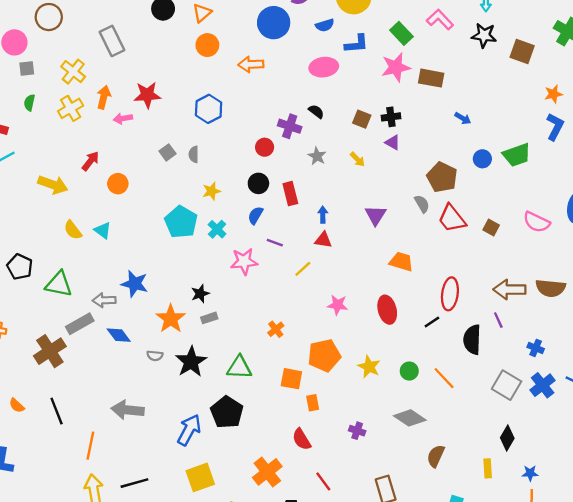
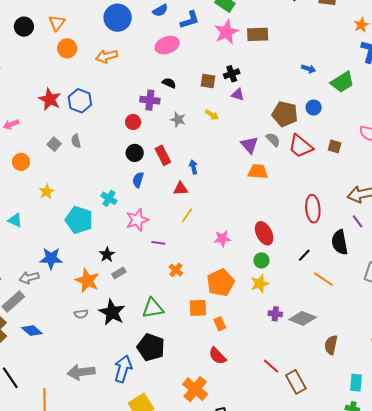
red star: (147, 95) -> (50, 99), moved, turned -30
blue arrow: (463, 118) -> (309, 69), moved
blue circle: (482, 159) -> (314, 108), moved
orange circle: (118, 184) -> (21, 162), moved
yellow star: (211, 191) -> (47, 192), moved
purple triangle: (376, 215) -> (249, 145), moved
cyan pentagon: (181, 222) -> (79, 220), moved
red triangle: (323, 240) -> (181, 189), moved
purple line: (275, 243) -> (158, 243), moved
orange trapezoid: (401, 262) -> (258, 172), moved
black line: (432, 322) -> (304, 255), moved
blue diamond: (119, 335) -> (32, 331), moved
yellow star: (369, 367) -> (260, 284), turned -30
green circle: (409, 371) -> (261, 260), moved
gray arrow: (128, 410) -> (81, 372), moved
purple cross: (357, 431) -> (275, 314), moved
red line: (323, 481) -> (271, 366), moved

